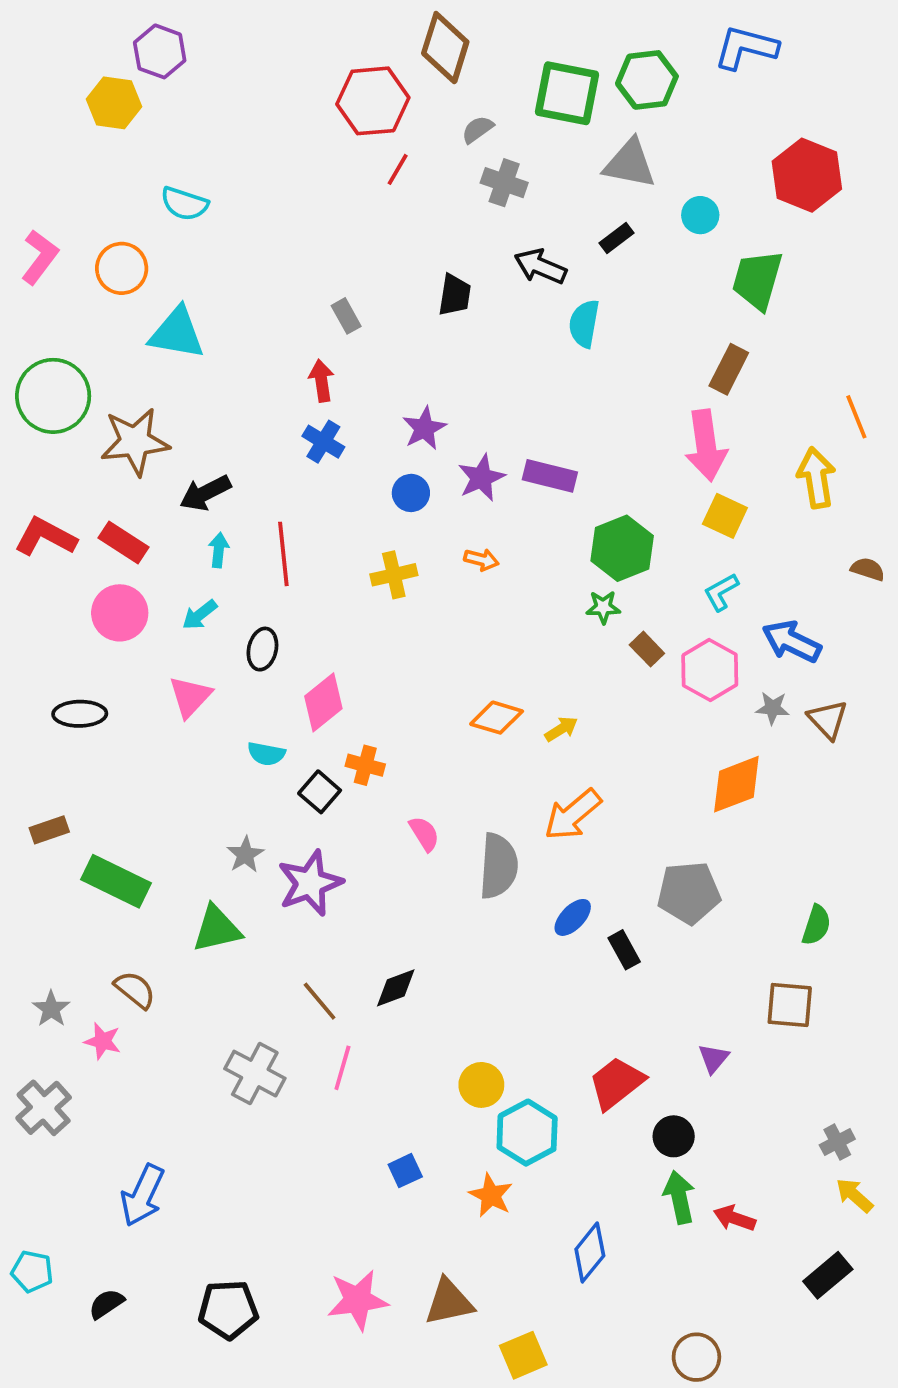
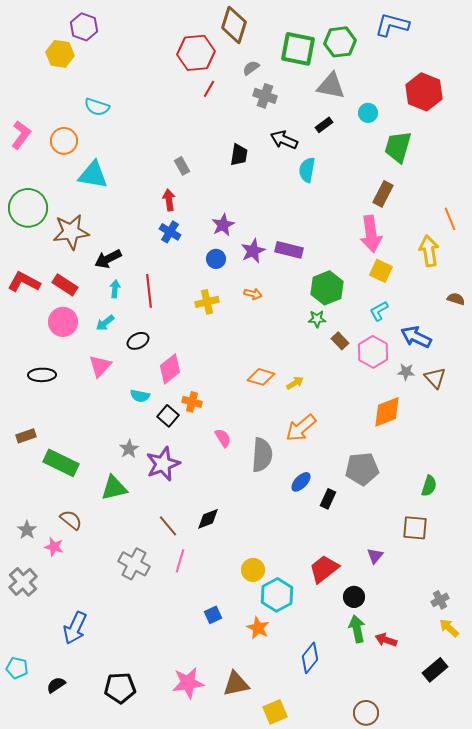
black ellipse: (262, 649) -> (138, 341), turned 50
black rectangle: (624, 950) -> (328, 499), turned 54

